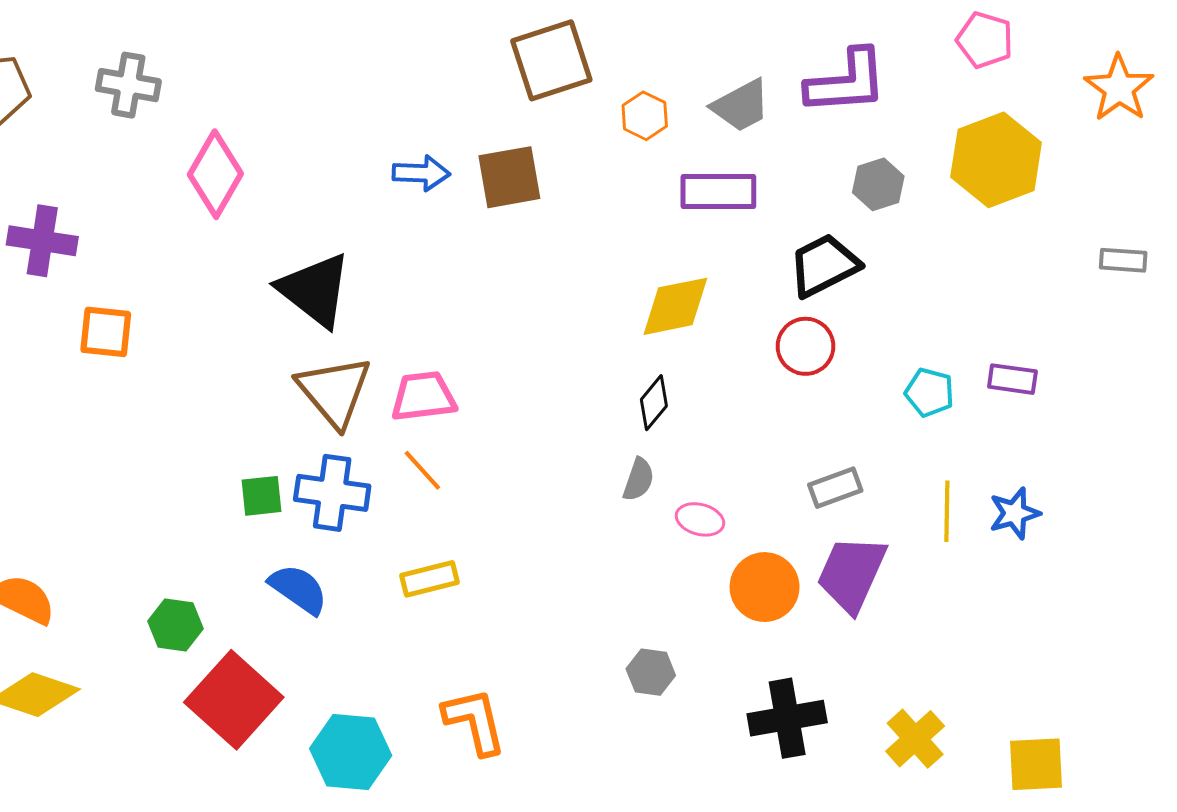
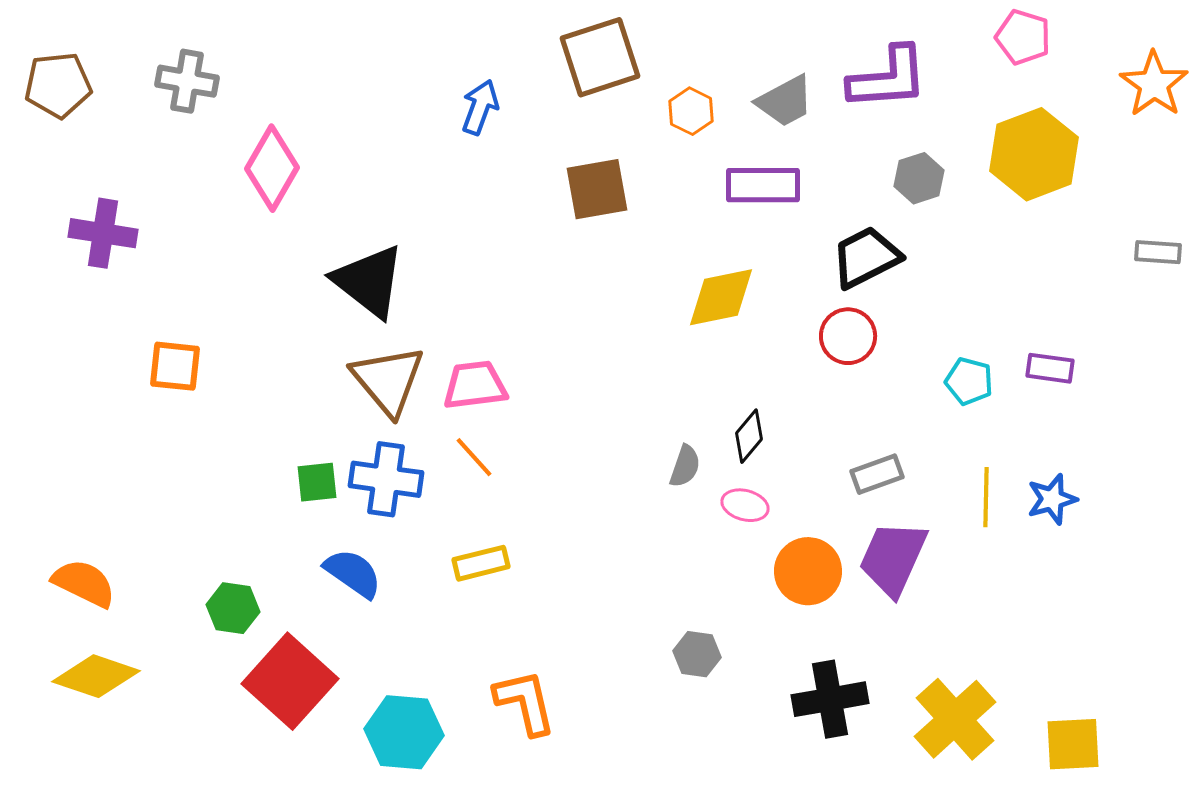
blue arrow: (421, 173) -> (480, 107), moved, turned -72
brown square: (509, 177) -> (597, 189), moved
orange square: (106, 332) -> (175, 366), moved
black diamond: (654, 403) -> (749, 436), moved
yellow cross: (915, 739) -> (955, 719), size x1.4

